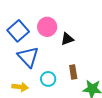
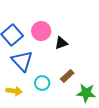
brown rectangle: (73, 72) -> (67, 76), turned 56

